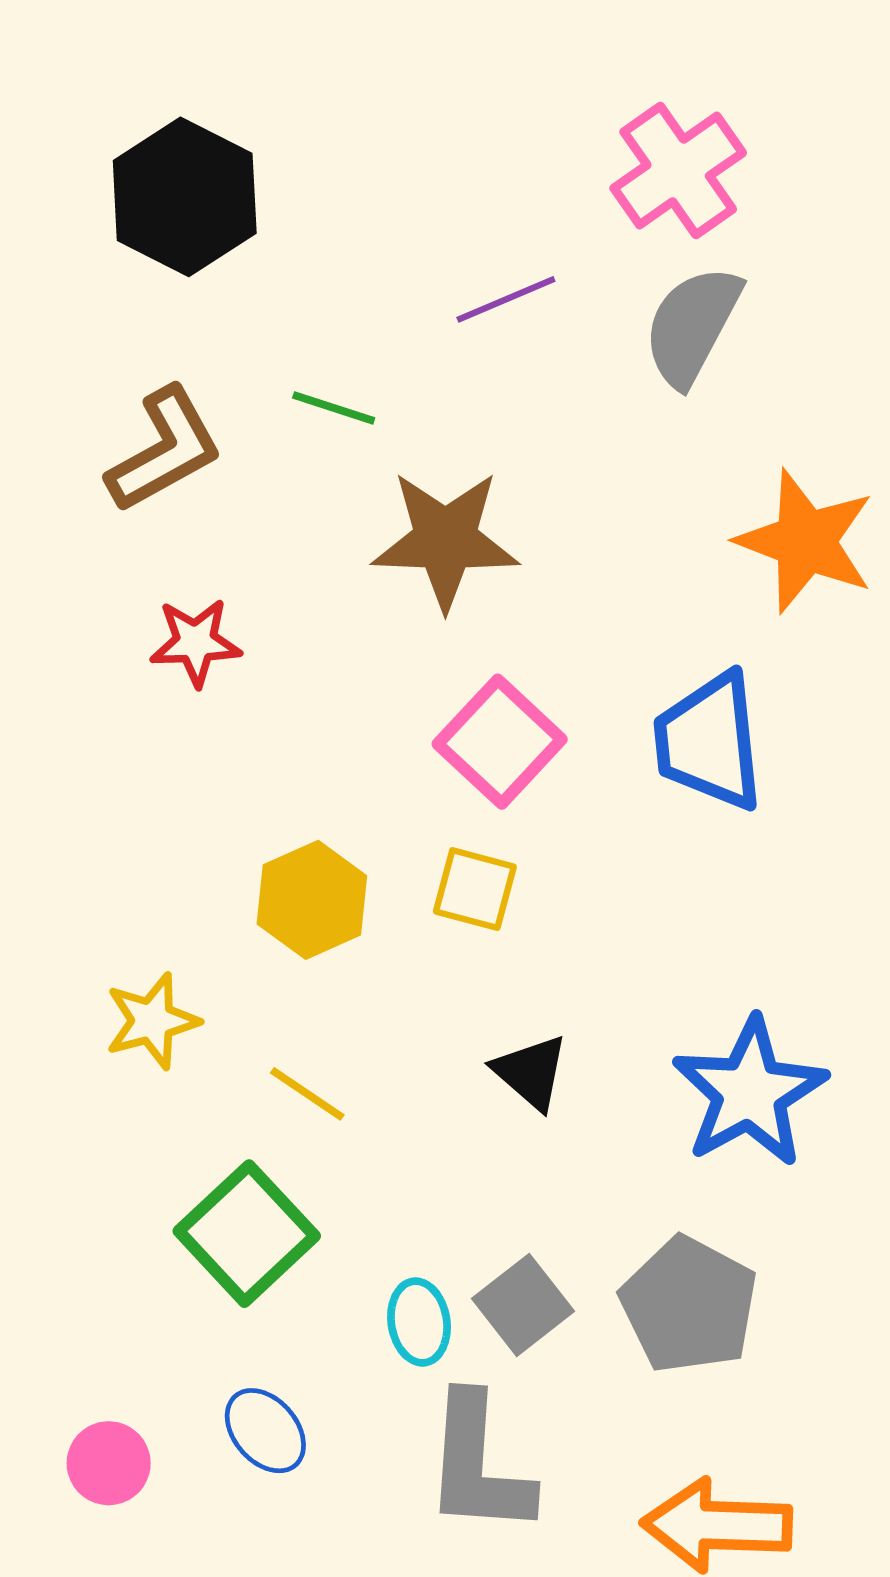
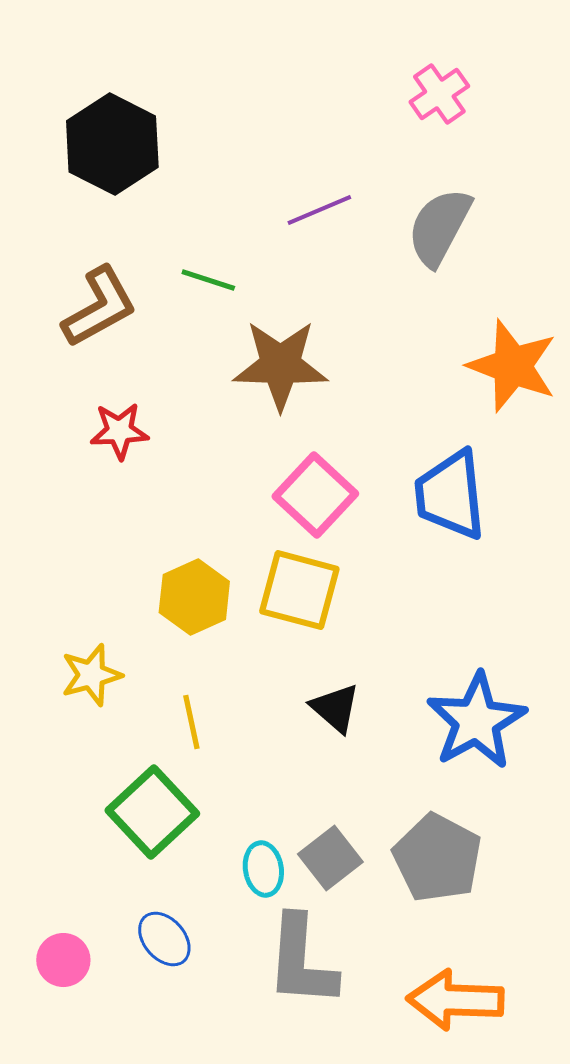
pink cross: (678, 170) -> (439, 94), moved, size x0.7
yellow square: (475, 889) -> (299, 590), size x1.5
yellow line: (307, 1094) -> (191, 722), turned 44

